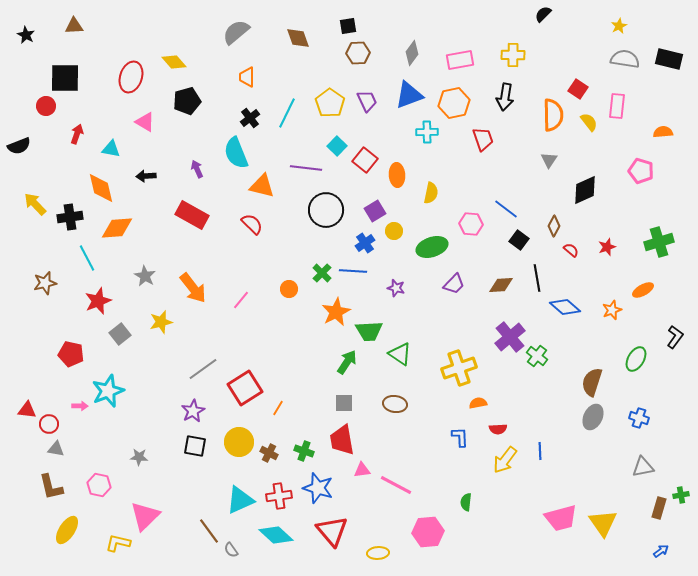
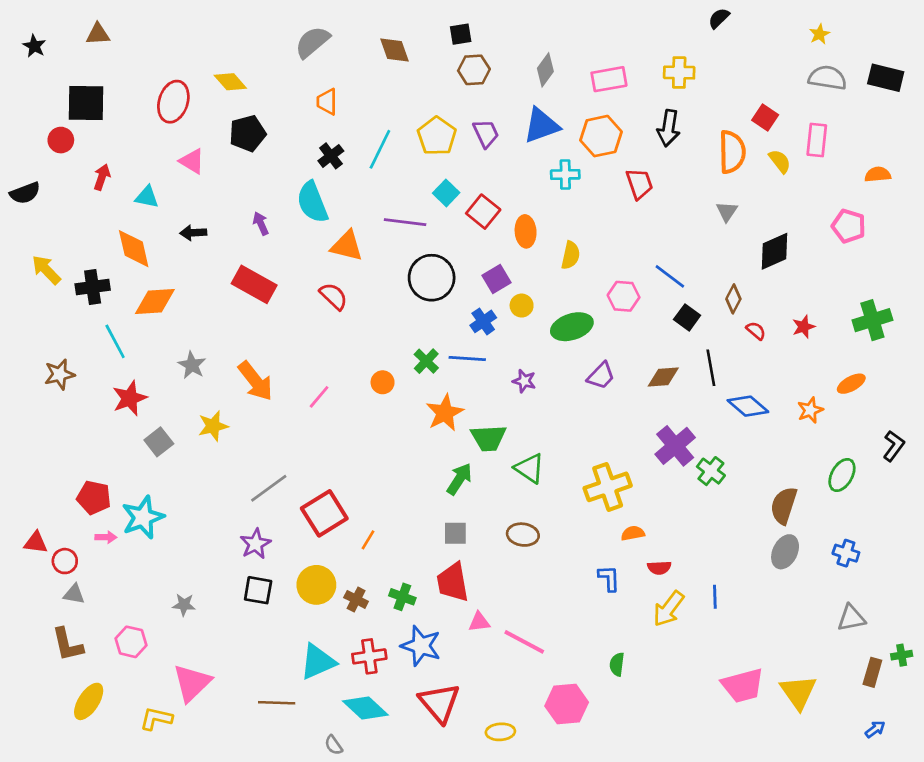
red pentagon: (71, 354) -> (94, 498), moved
brown line: (209, 531) -> (277, 703), turned -52
gray semicircle: (231, 550) -> (334, 745), moved

